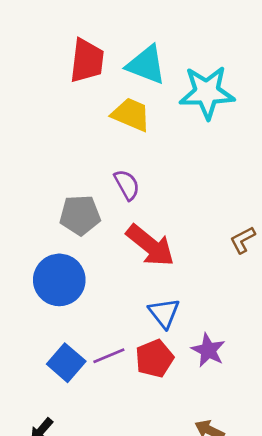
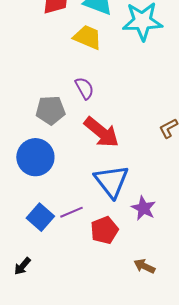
blue triangle: (164, 313) -> (111, 181), size x1.5
red pentagon: (154, 359) -> (104, 230), moved

